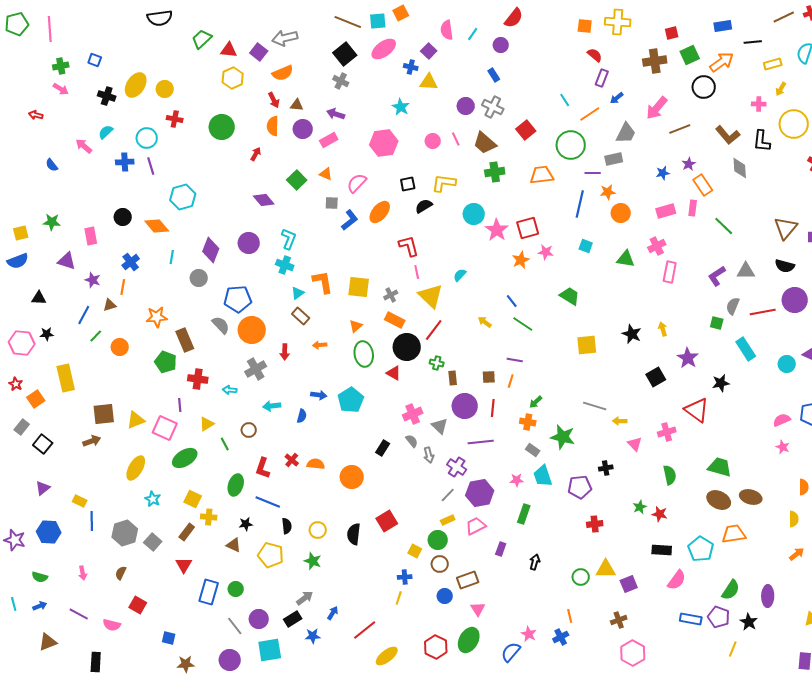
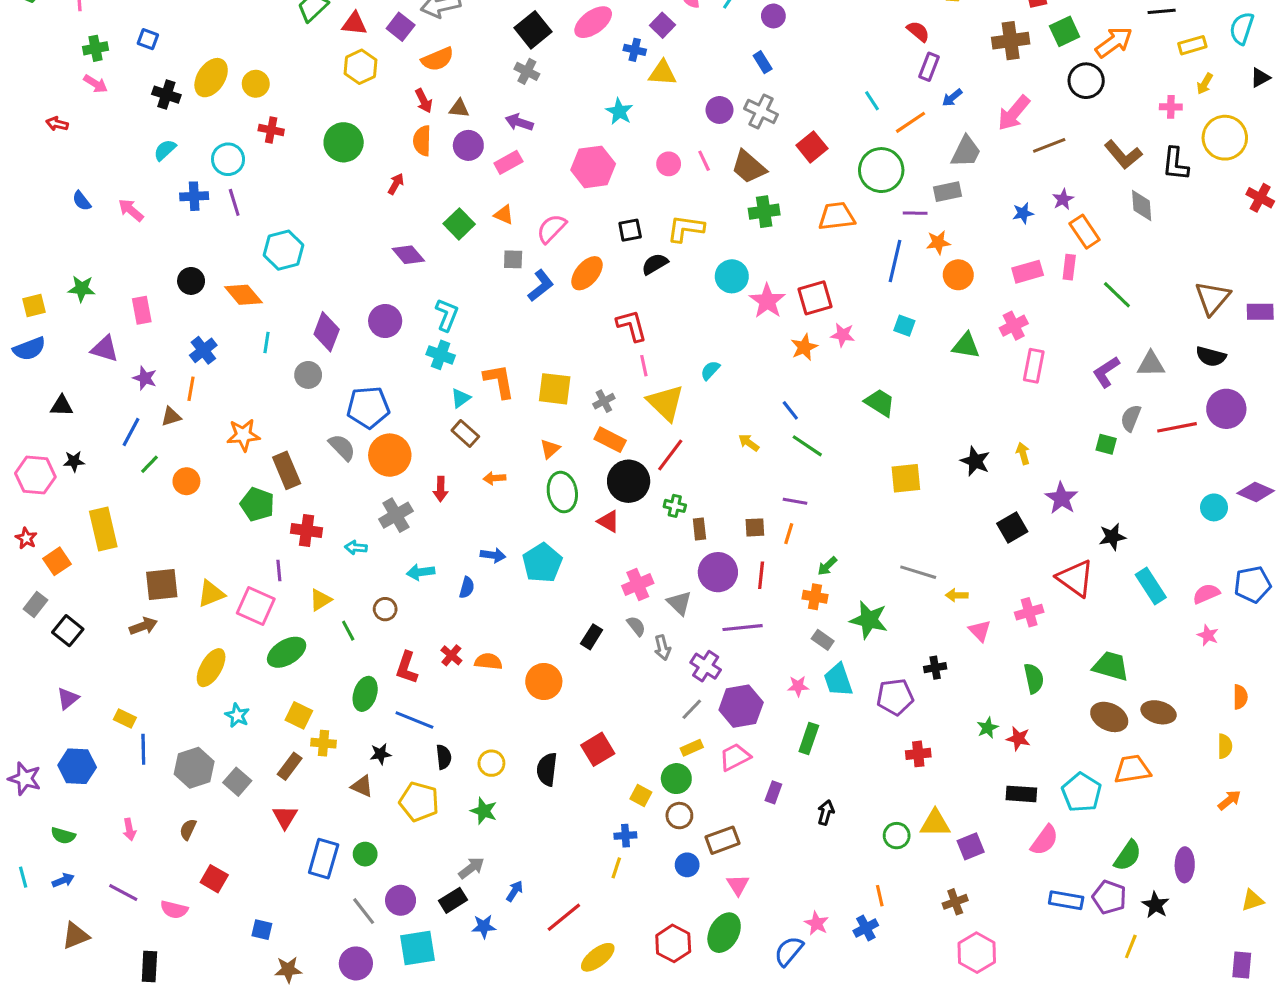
pink arrow: (84, 146) -> (131, 210), moved
cyan rectangle: (746, 349) -> (1151, 586), moved

